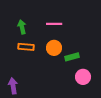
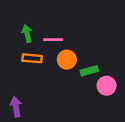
pink line: (54, 24) -> (53, 40), moved
pink circle: (83, 77) -> (107, 86), moved

